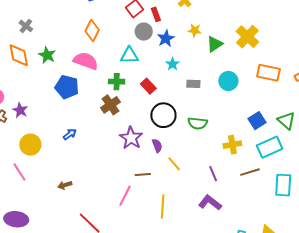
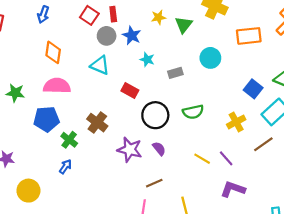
red rectangle: (156, 14) -> (113, 14), turned 32
cyan triangle: (129, 55) -> (100, 65), turned 42
green cross: (117, 82) -> (69, 140), moved, turned -35
yellow line: (174, 164) -> (202, 159), moved

